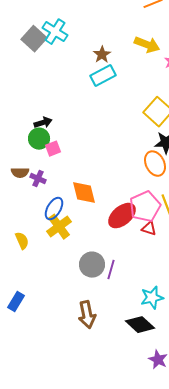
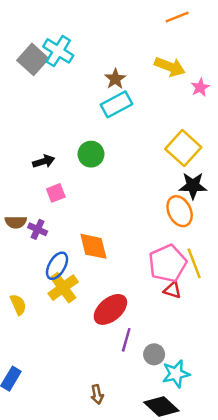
green circle: (39, 139) -> (91, 154), moved
red ellipse: (122, 216) -> (110, 309), moved
gray circle: (92, 265) -> (154, 354), moved, size x0.7
brown arrow: (87, 315) -> (97, 394), size x0.6

